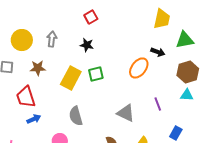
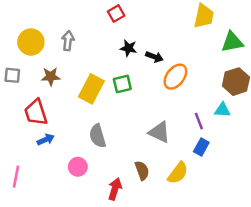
black star: (87, 45) -> (128, 48), moved
black arrow: (158, 52) -> (154, 57), moved
cyan triangle: (187, 95) -> (222, 110), moved
blue rectangle: (176, 133) -> (201, 147), moved

